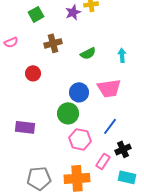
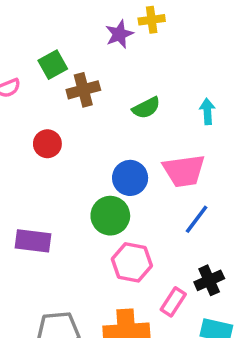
green square: (36, 14) -> (53, 65), moved
blue line: (110, 126) -> (197, 219), moved

